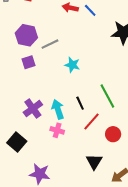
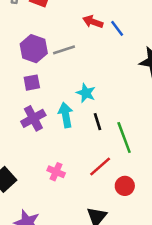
gray line: (50, 44) -> (64, 50), moved
black line: (80, 103) -> (98, 122), moved
purple cross: (33, 109) -> (33, 118), moved
cyan arrow: (58, 109) -> (66, 115), moved

